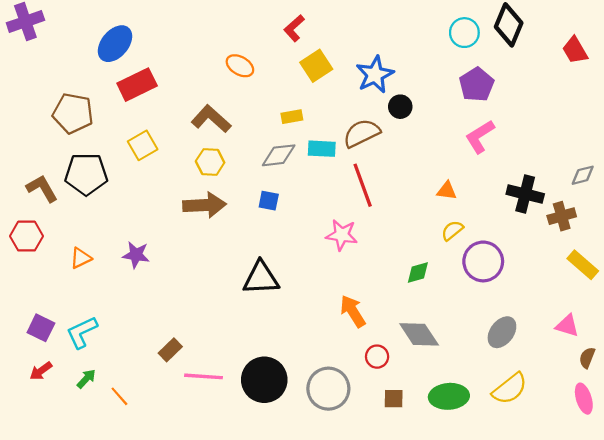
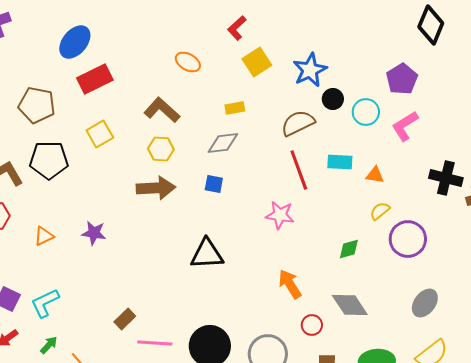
cyan circle: (464, 33) -> (366, 112), moved
cyan rectangle: (322, 149) -> (340, 162), moved

